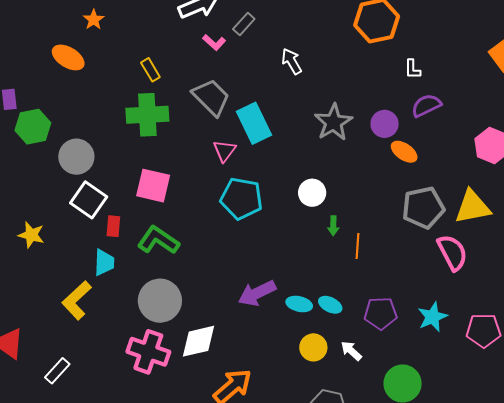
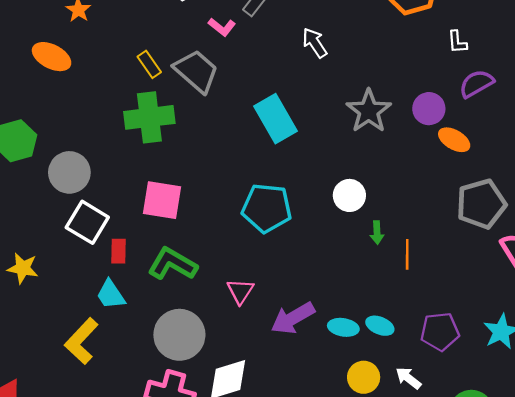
gray trapezoid: (211, 97) -> (196, 71), moved
pink triangle: (224, 151) -> (240, 291), moved
cyan trapezoid: (104, 262) -> (111, 295), turned 148

